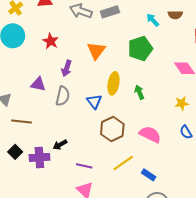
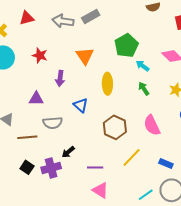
cyan arrow: (153, 20) -> (142, 66), moved
green arrow: (139, 92) -> (144, 89), moved
gray semicircle: (63, 96) -> (53, 123), moved, turned 84
blue triangle: (94, 102) -> (81, 105), moved
pink semicircle: (150, 134) -> (152, 125), turned -130
blue rectangle: (149, 175) -> (166, 164), moved

